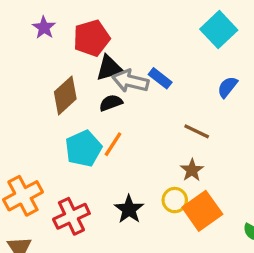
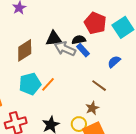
red pentagon: (92, 38) -> (95, 23), moved, turned 30
blue semicircle: (227, 87) -> (114, 62), moved
black semicircle: (111, 103) -> (79, 40), moved

